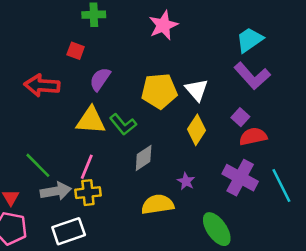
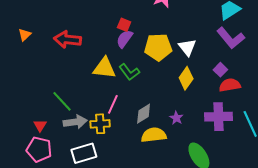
red square: (76, 51) -> (124, 25), moved
purple semicircle: (100, 79) -> (125, 39), moved
gray diamond: (144, 158) -> (144, 114), moved
pink line: (87, 167) -> (113, 104), moved
purple cross: (240, 178) -> (218, 117), turned -32

